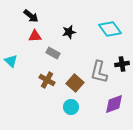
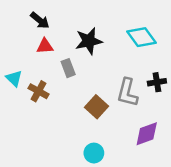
black star: (69, 32) -> (89, 41), size x1.5
gray rectangle: (53, 53) -> (68, 68), turned 40
brown cross: (47, 80) -> (39, 91), moved
cyan circle: (71, 107) -> (94, 153), moved

